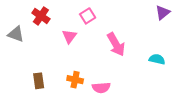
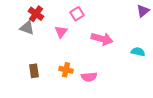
gray triangle: (16, 34) -> (27, 28), moved
pink arrow: (116, 44) -> (102, 39), turned -45

